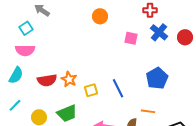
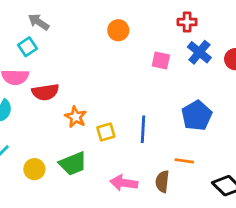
cyan square: (26, 28) -> (28, 47), moved
red semicircle: (47, 80) -> (45, 92), moved
blue line: (118, 88) -> (143, 129), turned 30

